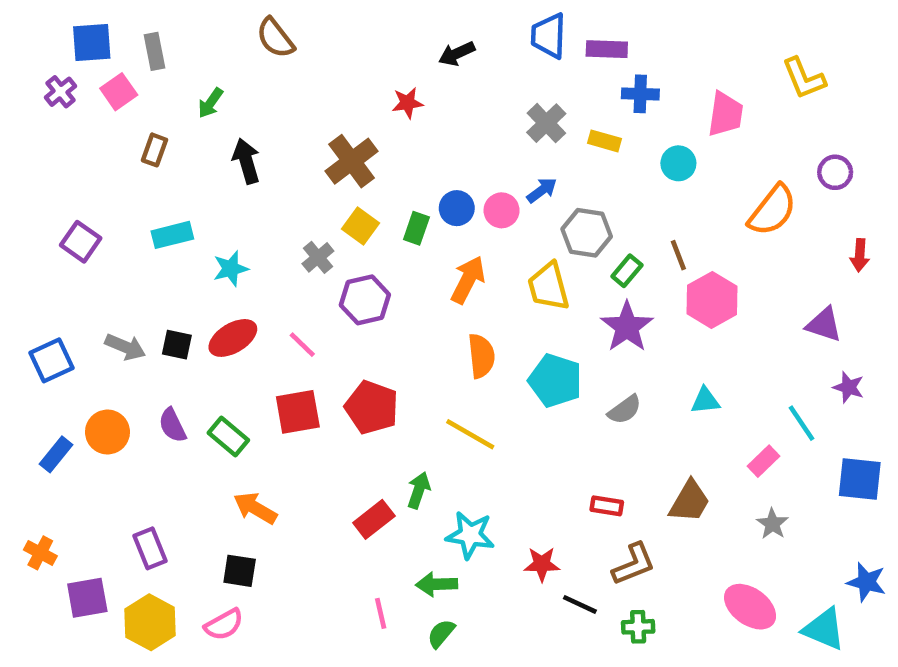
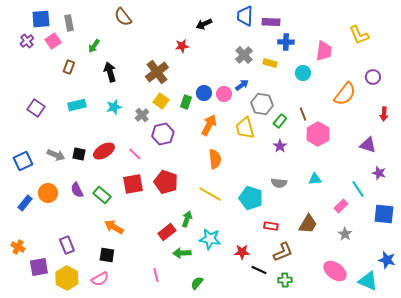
cyan star: (231, 269) -> (114, 107), moved
purple star: (627, 327) -> (280, 146), size x0.6
cyan pentagon: (555, 381) -> (251, 198), moved
gray semicircle: (625, 410) -> (279, 183), turned 42
green arrow: (437, 584) -> (182, 253), moved
pink line: (381, 613) -> (156, 275), moved

